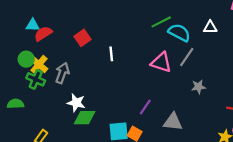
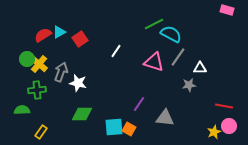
cyan triangle: (33, 25) -> (59, 32), moved, turned -32
white triangle: (210, 27) -> (200, 68), moved
white line: (111, 54) -> (116, 51), moved, turned 40
green cross: (36, 79) -> (37, 90), moved, turned -30
white star: (76, 103) -> (78, 83), moved
green semicircle: (16, 104) -> (22, 110), moved

